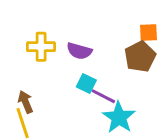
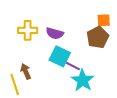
cyan square: (86, 83) -> (60, 56), size x1.5
brown arrow: (25, 102) -> (26, 71), moved

